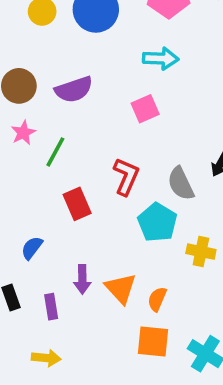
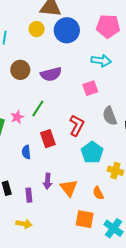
pink star: (23, 133) -> (17, 117), moved
gray semicircle: (181, 184) -> (110, 116), moved
blue semicircle: (32, 248) -> (26, 152), moved, turned -48
orange semicircle: (157, 299) -> (98, 193), moved, turned -56

